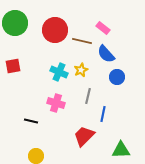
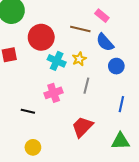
red circle: (55, 30) -> (41, 37), moved
pink cross: (56, 103) -> (54, 93), turned -36
blue line: (103, 114) -> (121, 104), moved

